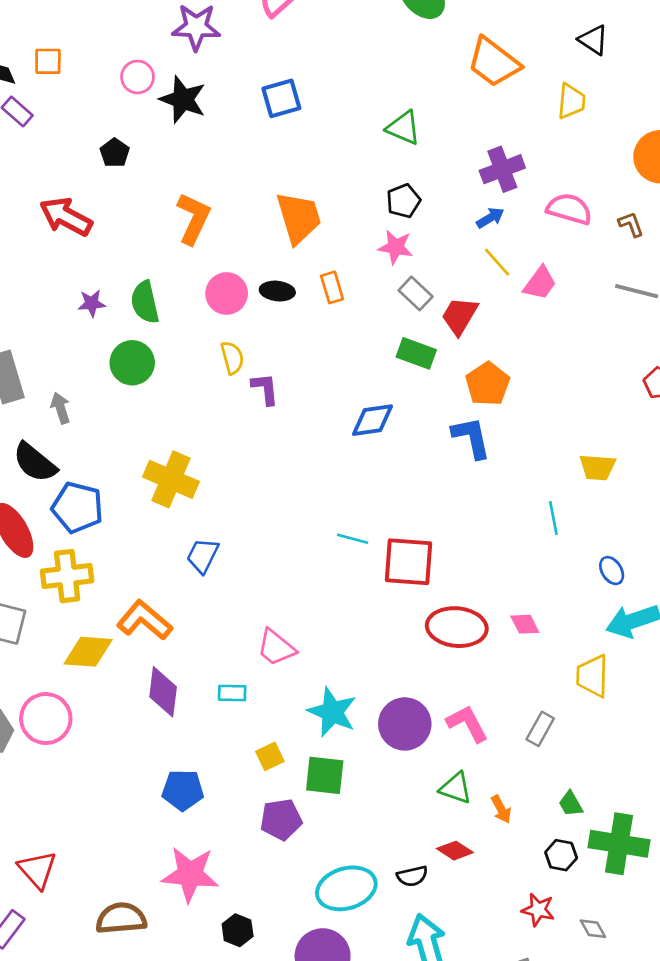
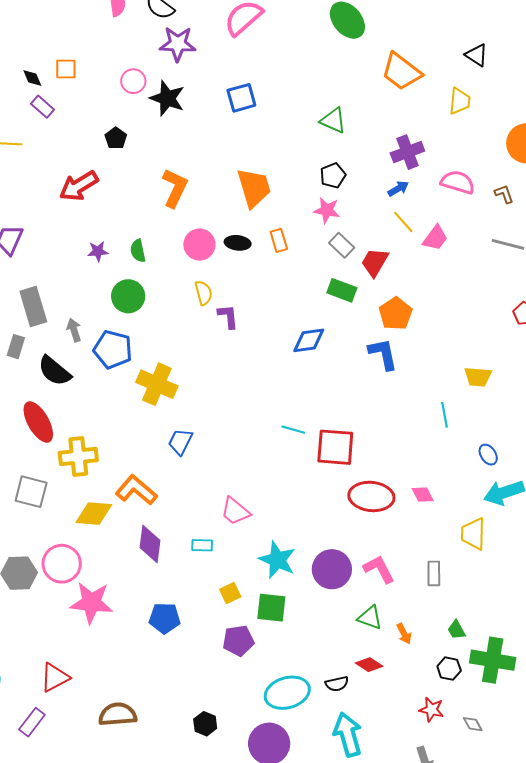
red arrow: (66, 217) -> (79, 186), turned -60
green semicircle: (145, 302) -> (138, 251), size x0.7
blue pentagon: (78, 507) -> (113, 349), moved
gray rectangle: (540, 729) -> (434, 573), turned -30
red triangle: (37, 870) -> (55, 677), turned 44
pink star: (190, 874) -> (91, 603), moved

